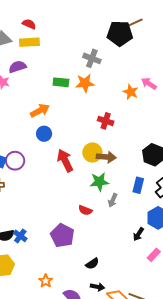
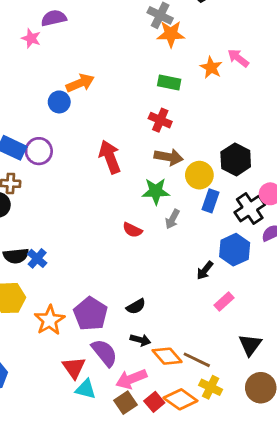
green rectangle: (61, 82) -> (169, 82), moved
orange star: (85, 83) -> (171, 34), moved
red cross: (106, 121) -> (160, 120), moved
blue circle: (44, 134) -> (59, 102), moved
yellow circle: (92, 153) -> (199, 175), moved
purple pentagon: (62, 235) -> (91, 314), moved
orange star: (46, 281) -> (50, 320), moved, size x1.5

